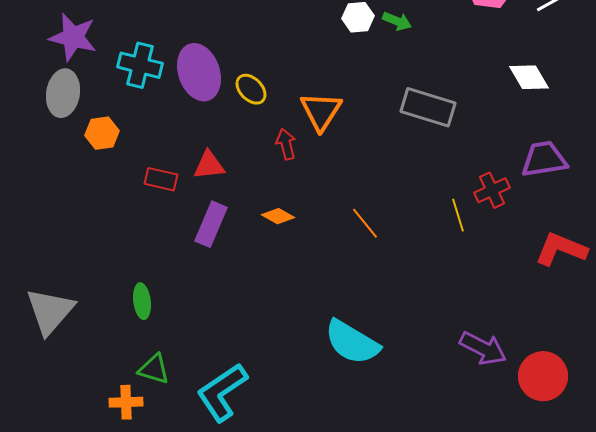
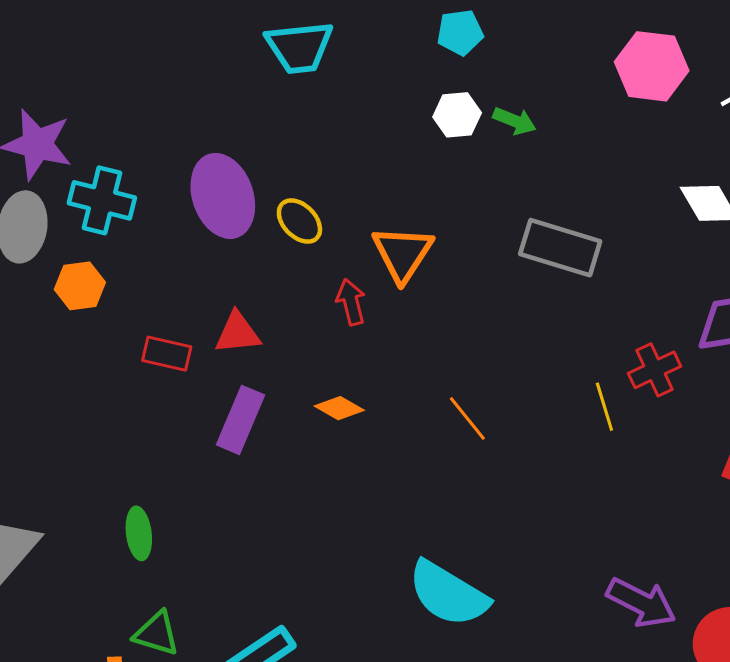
cyan cross: (140, 65) -> (102, 200), moved

